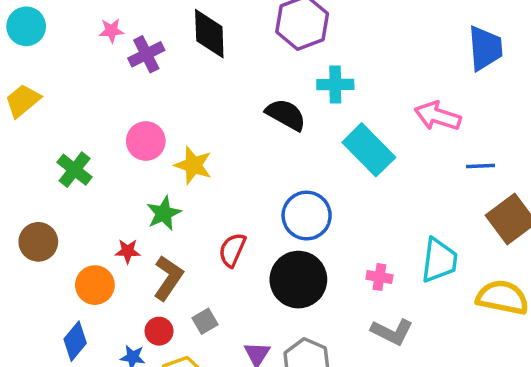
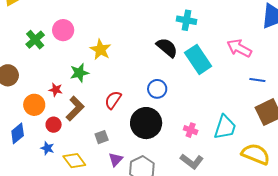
black semicircle: (286, 115) -> (167, 48), moved
pink circle: (146, 141) -> (63, 30), moved
blue circle: (307, 216) -> (157, 89), size x0.7
gray square: (205, 321) -> (102, 137), moved
red circle: (159, 331) -> (54, 125), moved

